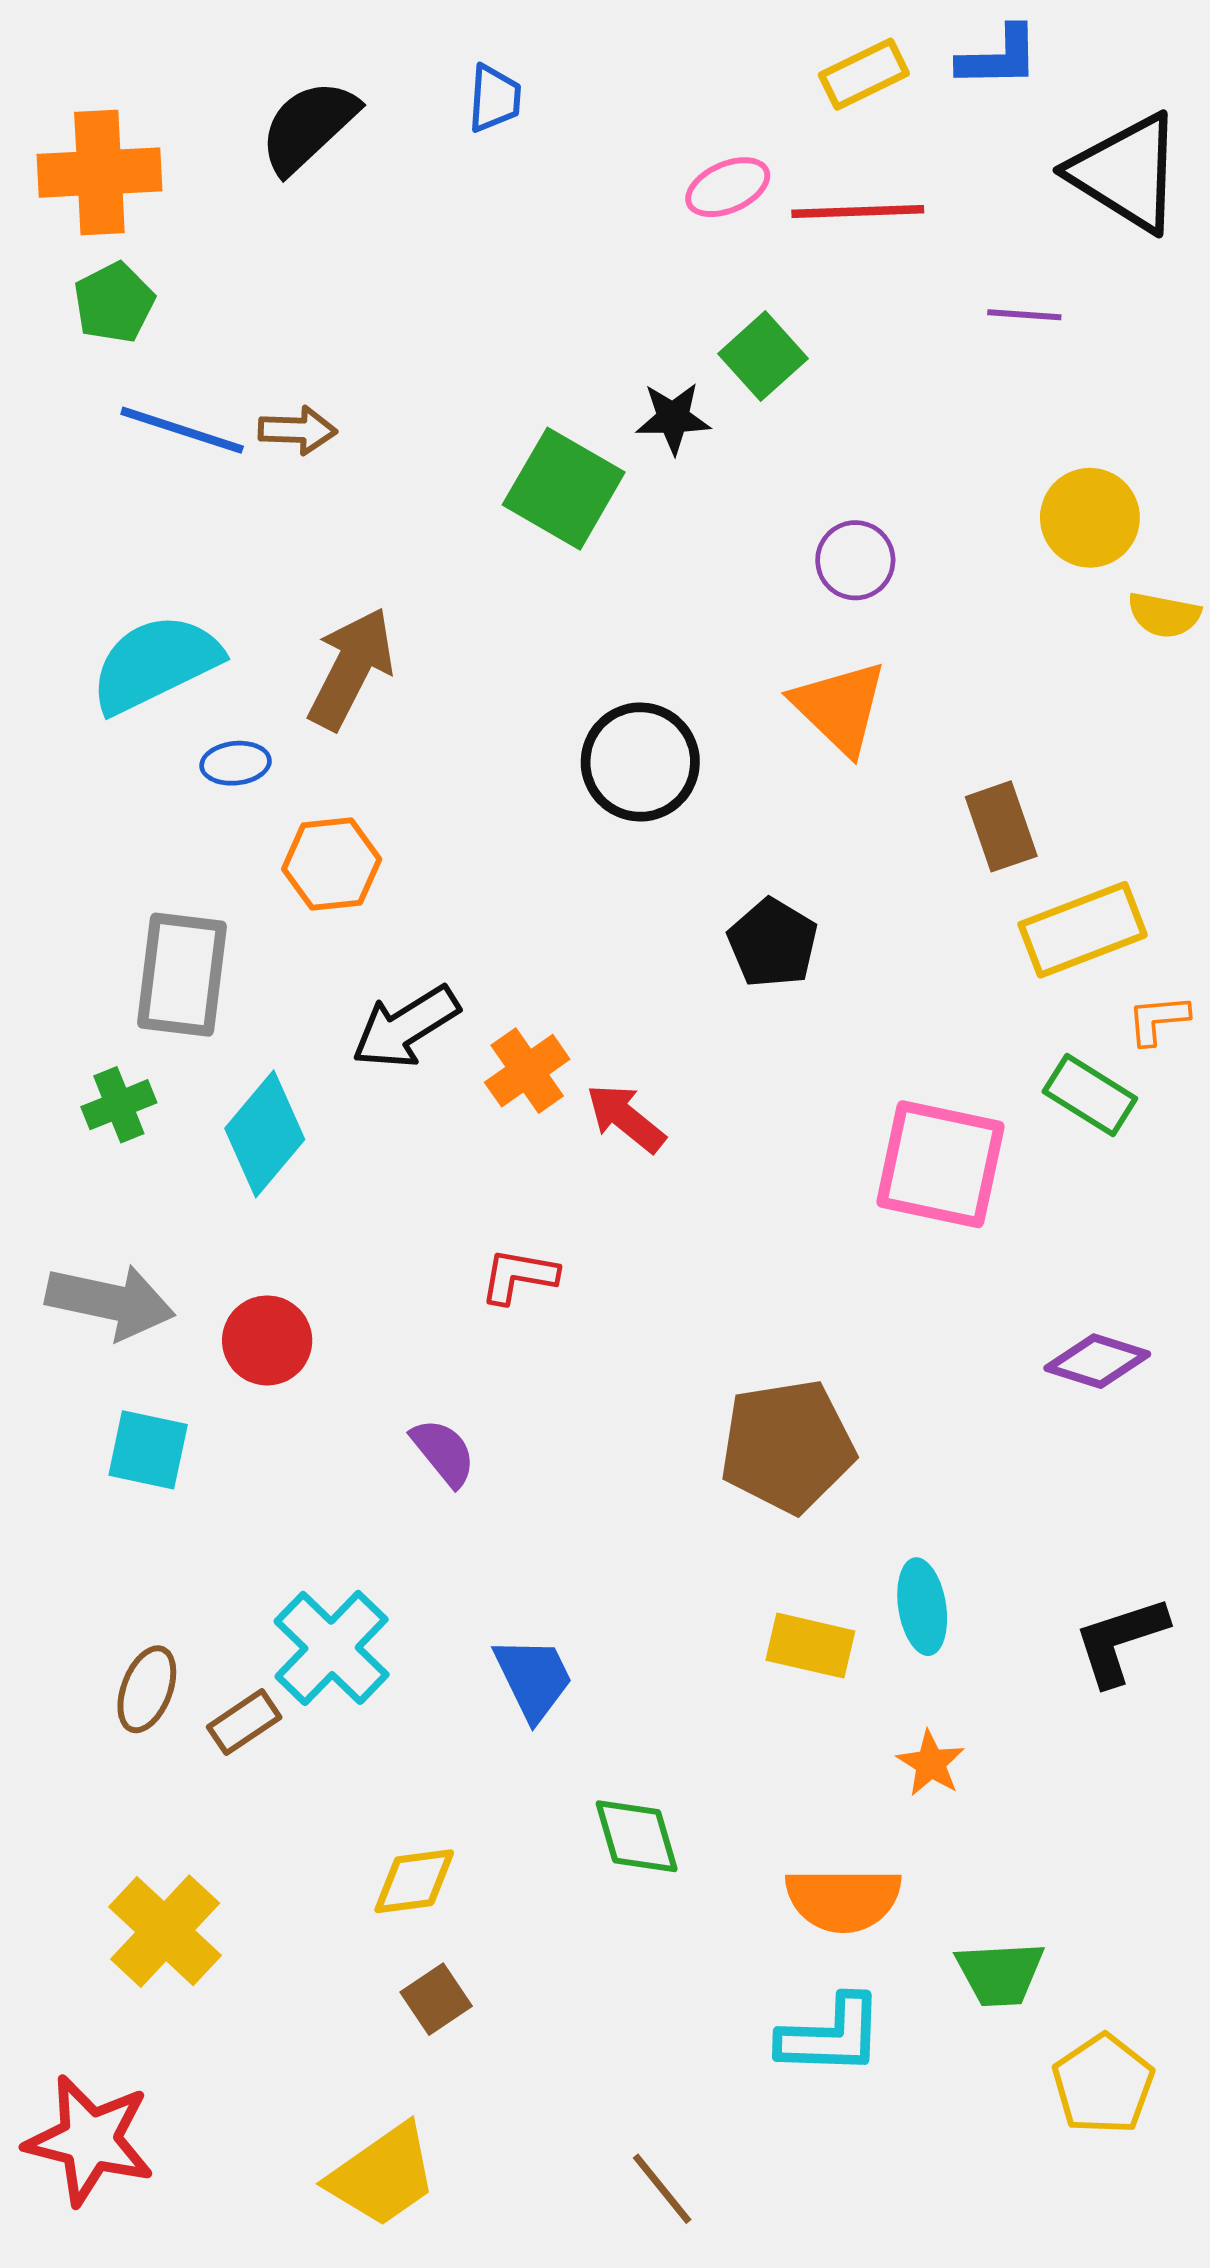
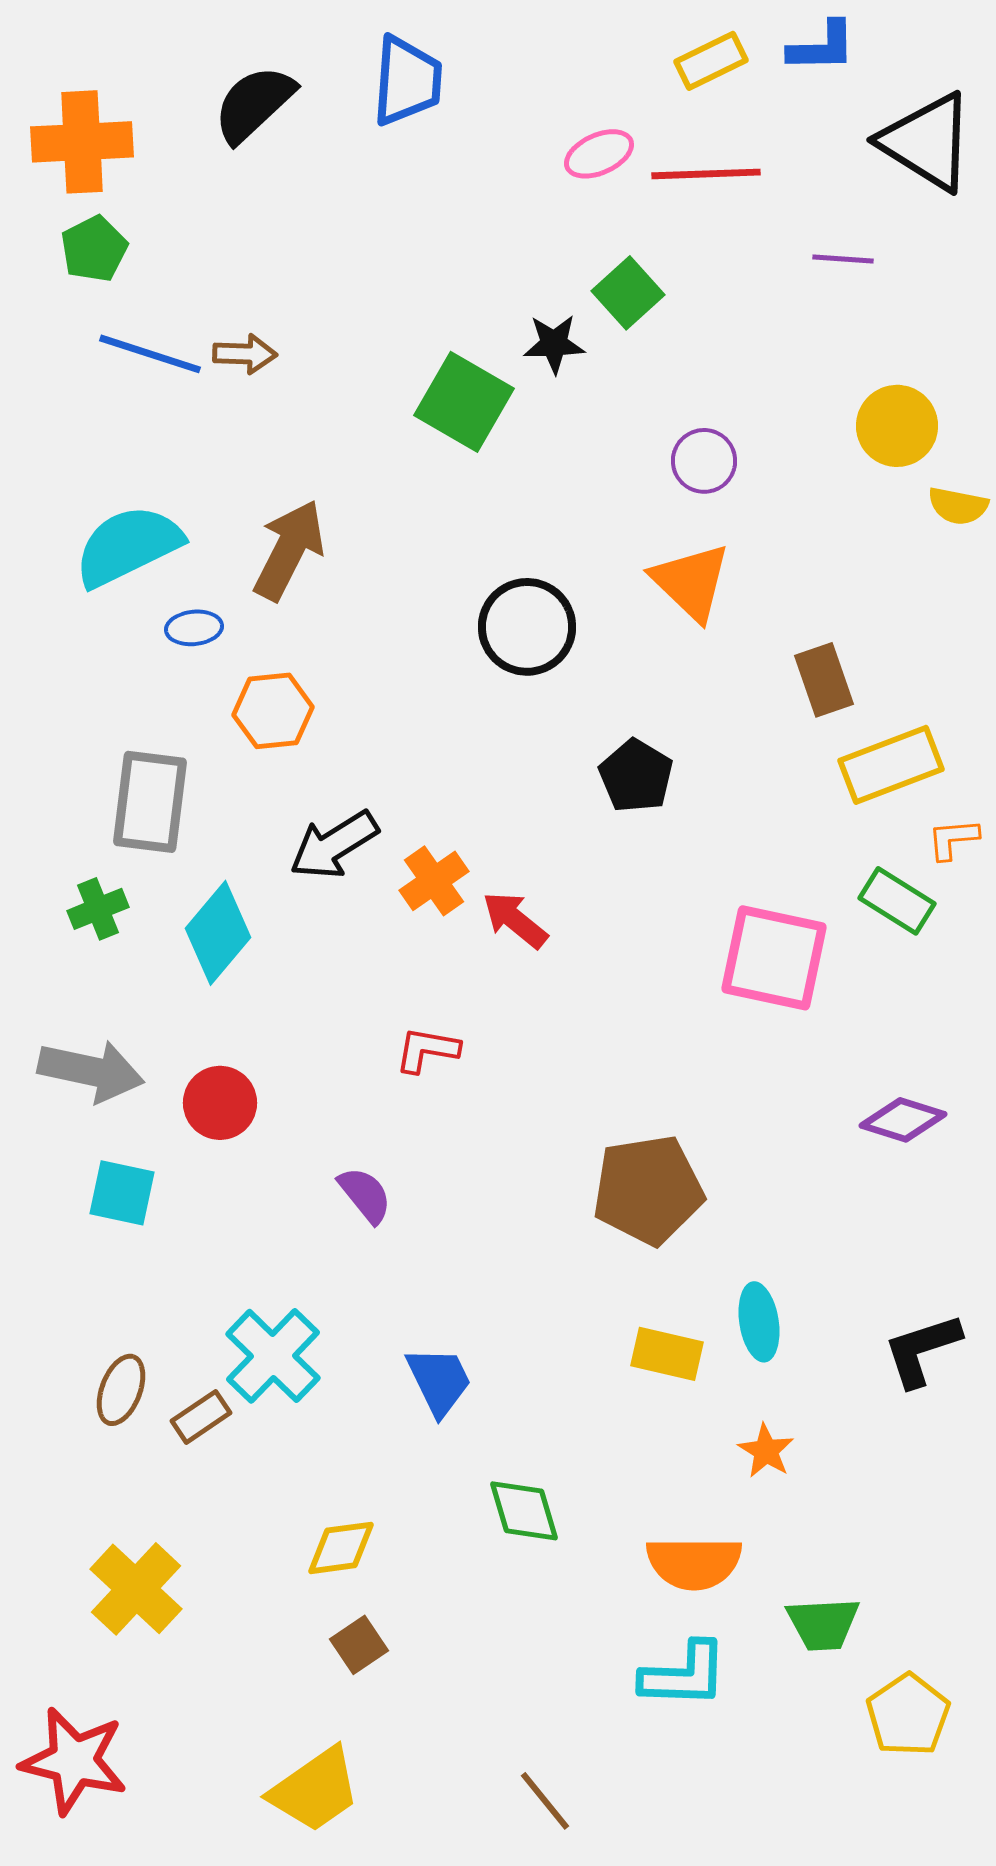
blue trapezoid: (494, 98) -> (407, 81), size x1.6

